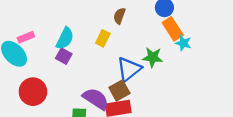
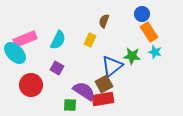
pink rectangle: (26, 37) -> (25, 39), size x1.6
cyan star: (183, 43) -> (155, 52), moved
purple square: (64, 56) -> (57, 68), moved

